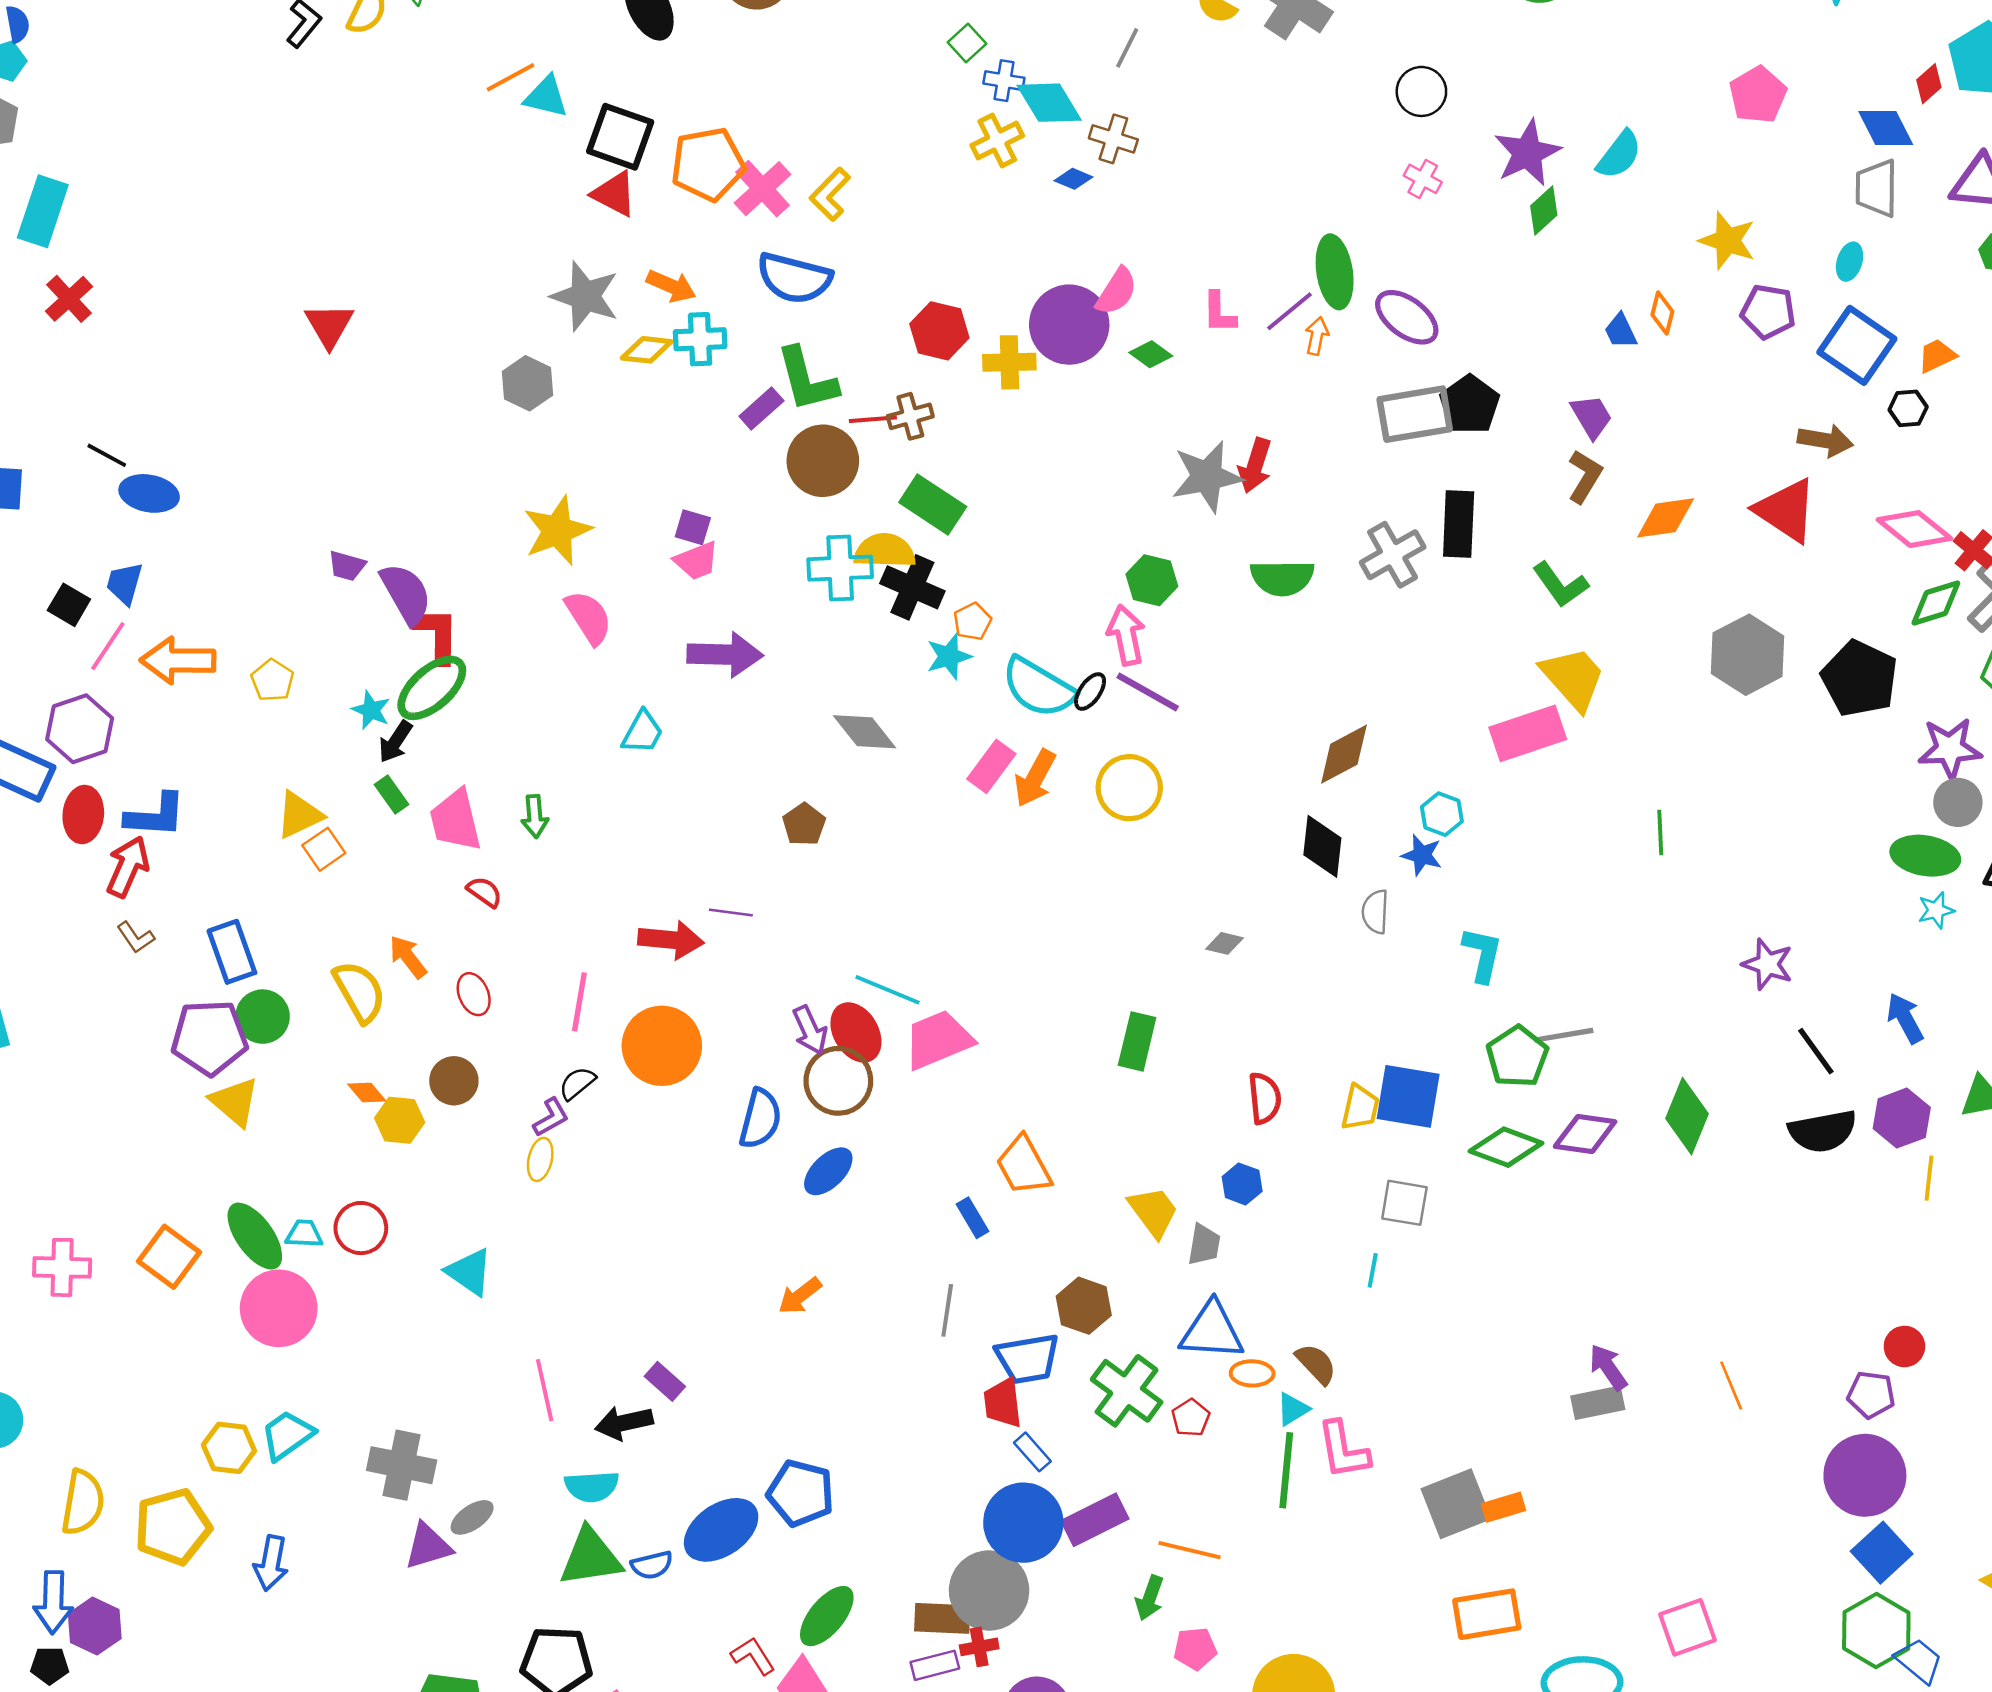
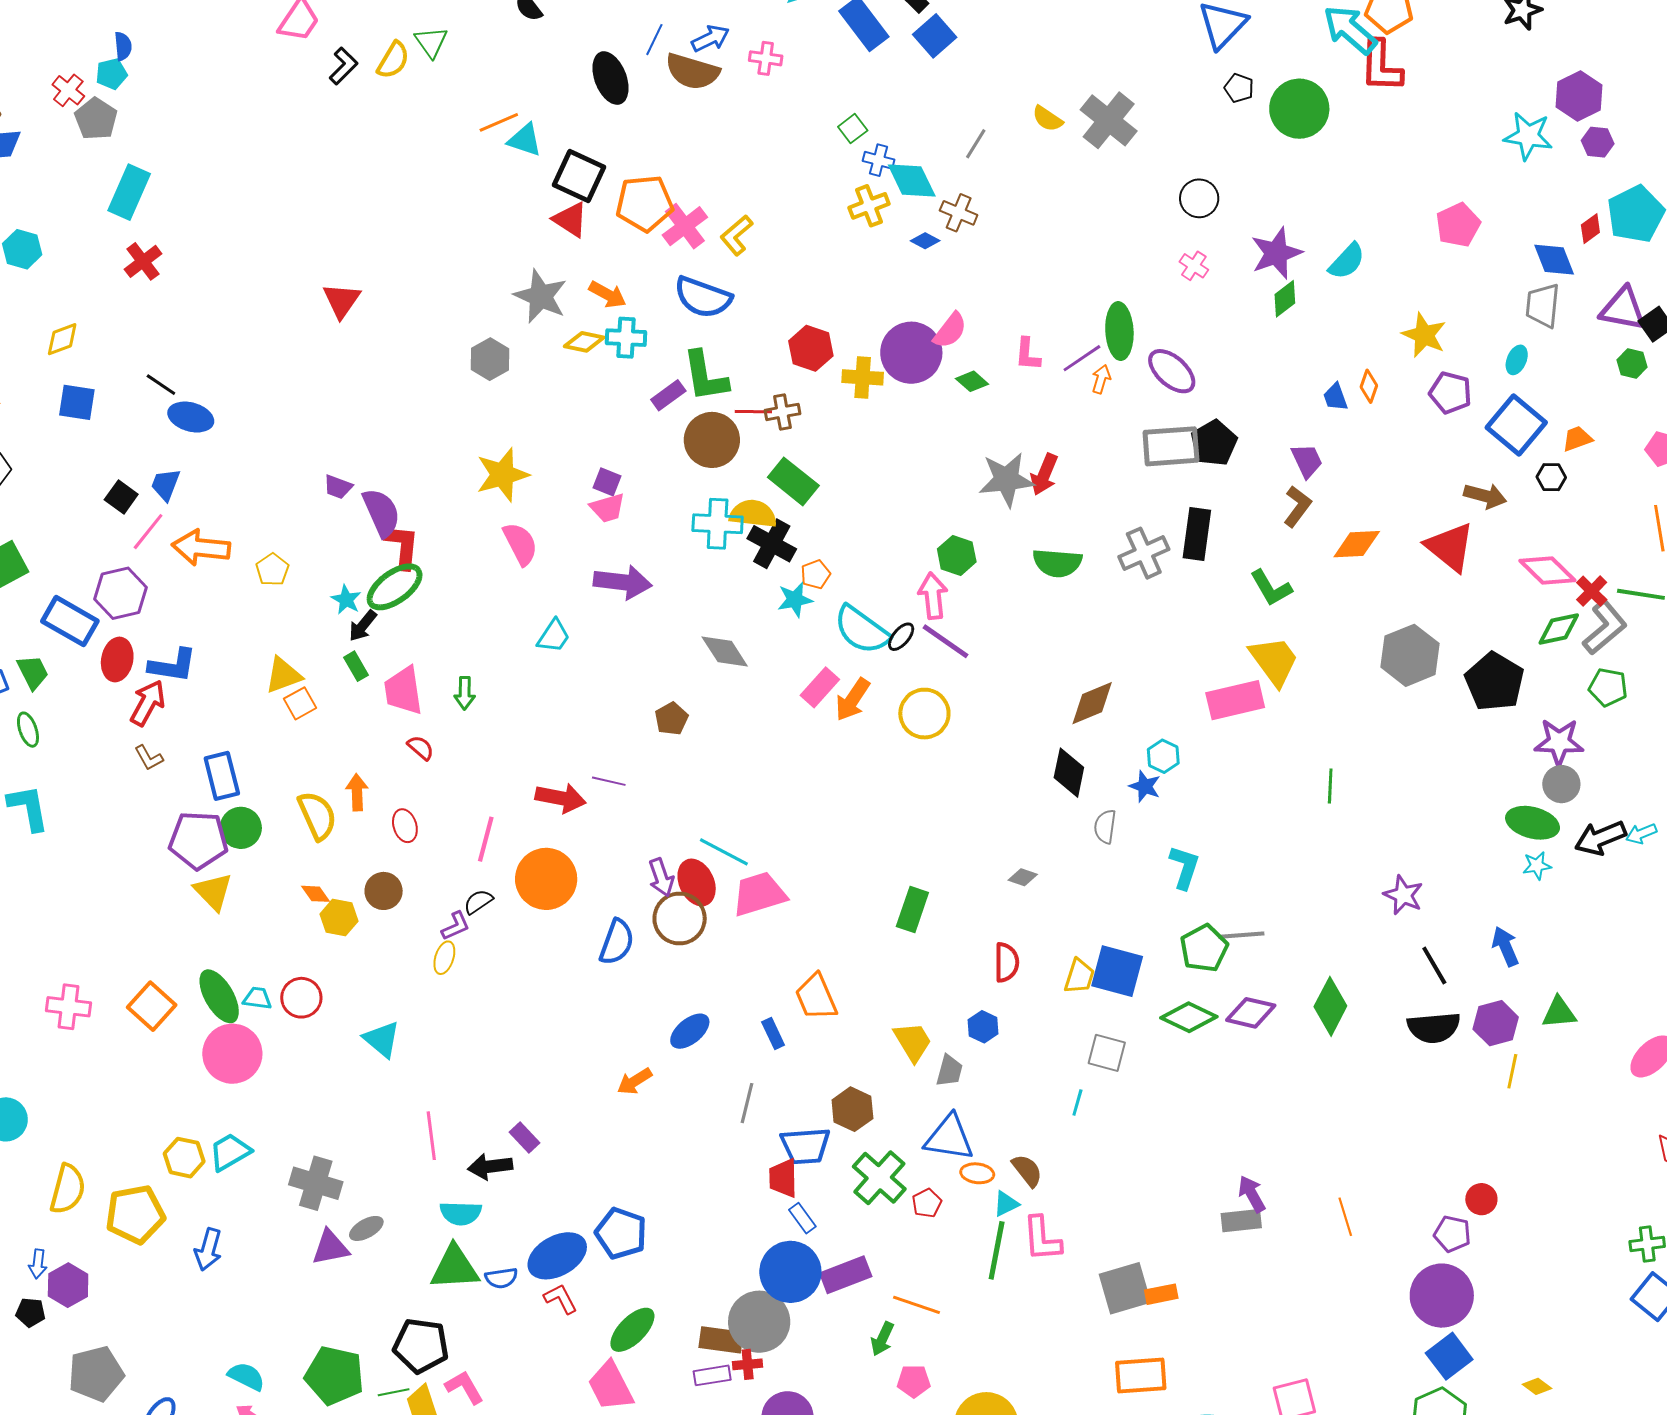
gray diamond: (1224, 943) -> (1023, 877), moved
orange arrow: (408, 957) -> (357, 792), turned 30
blue ellipse: (828, 1171) -> (690, 1031), moved
blue arrow: (53, 1602) -> (38, 1264), size x0.6
red L-shape: (753, 1656) -> (561, 1299), moved

